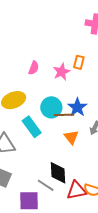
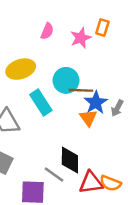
blue star: (77, 107) -> (96, 103), moved

